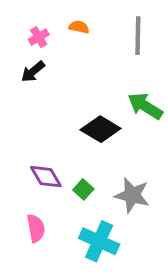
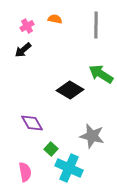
green square: (83, 189) -> (51, 149), moved
pink semicircle: (36, 228) -> (25, 172), moved

